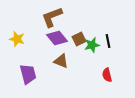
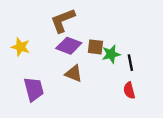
purple diamond: (57, 38) -> (69, 46), turned -30
brown square: (79, 39) -> (95, 47), turned 32
black line: (108, 41) -> (130, 63), moved

